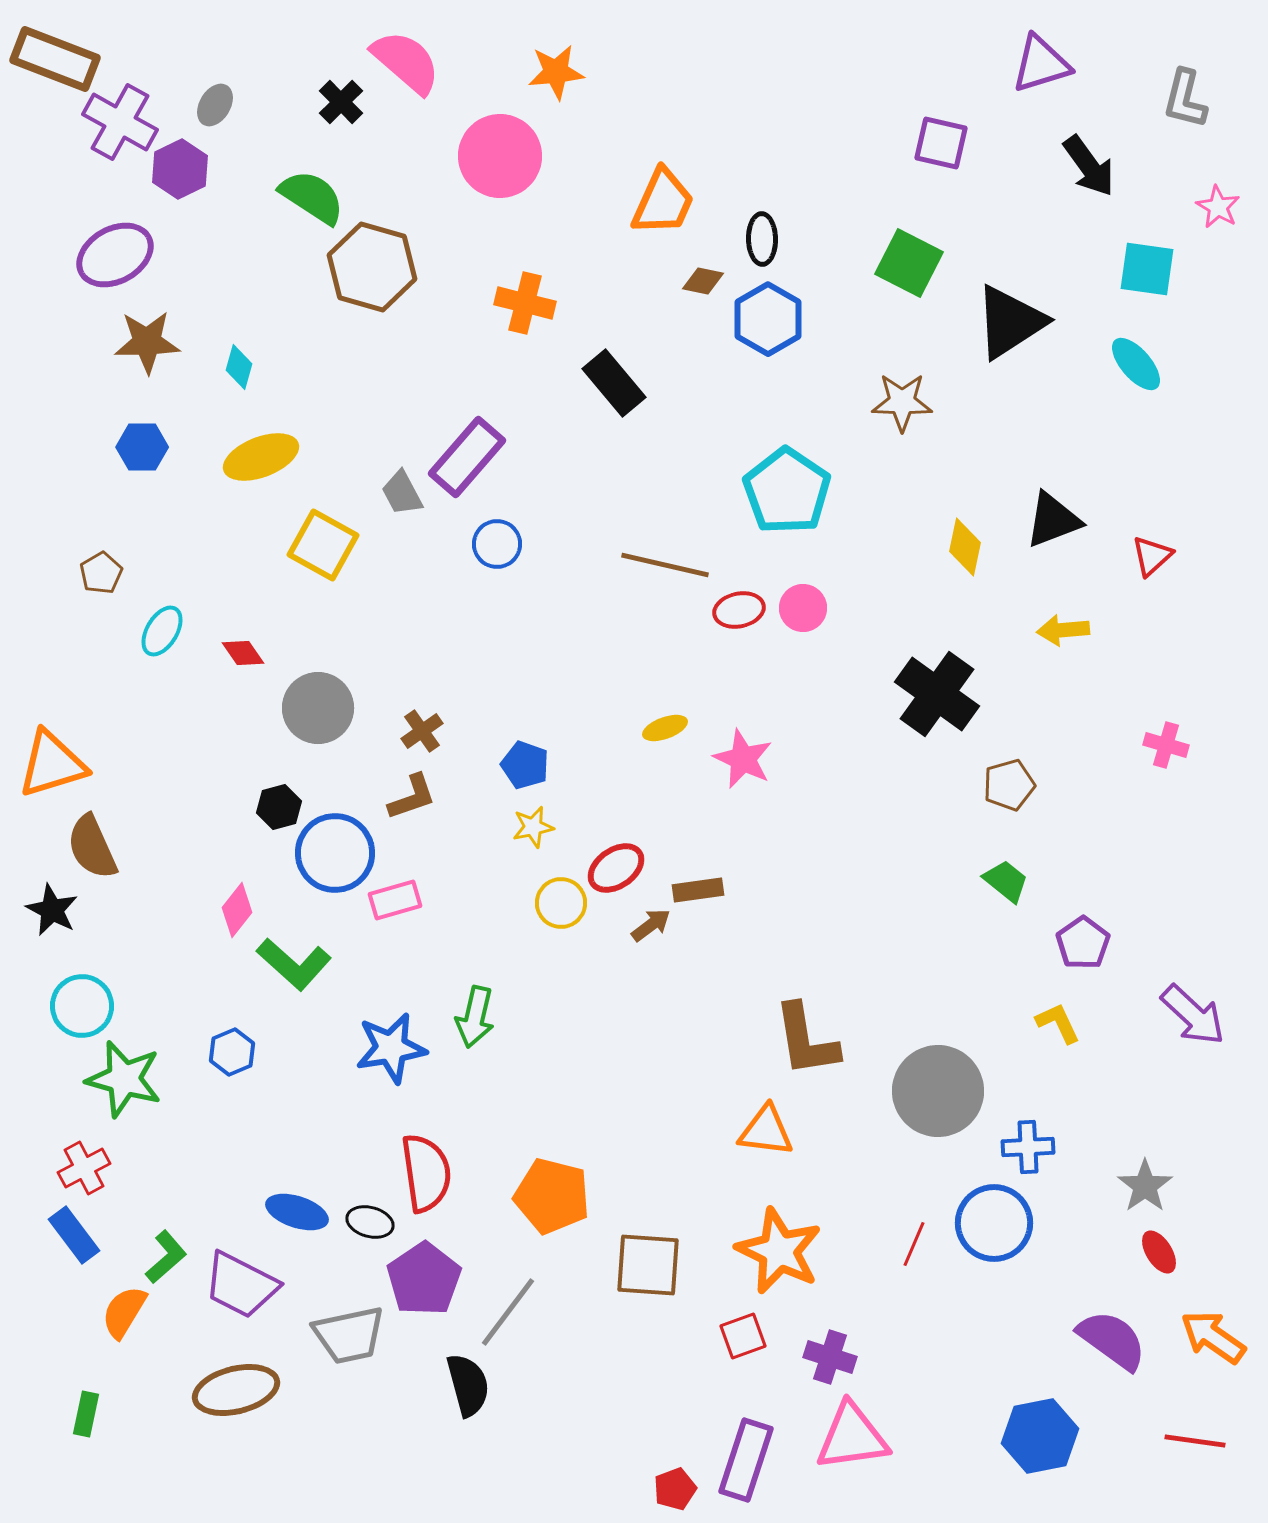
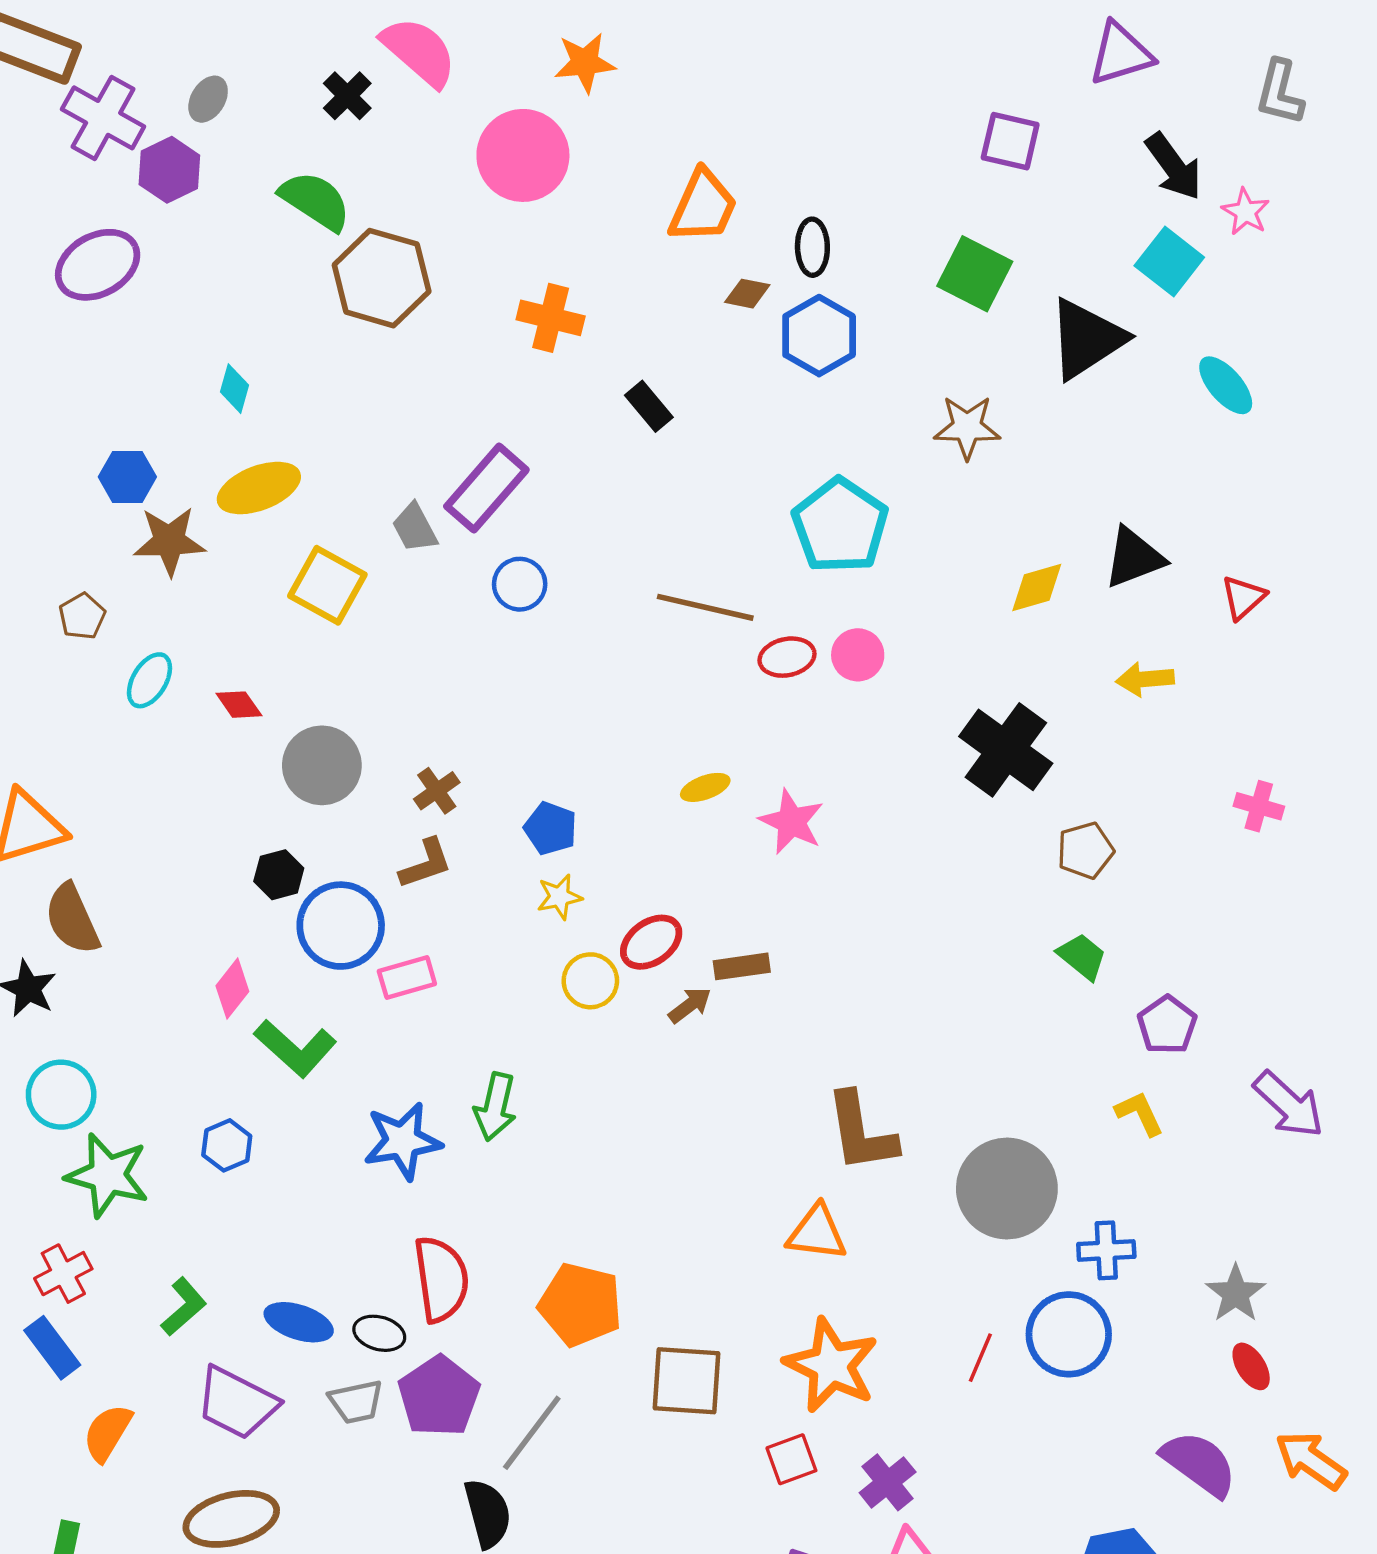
pink star: (1218, 207) -> (1246, 212), moved
cyan square: (1147, 269) -> (1169, 262), moved, turned 30
brown star: (147, 342) -> (169, 541), moved
black rectangle: (614, 383) -> (649, 406), size x0.7
yellow diamond: (965, 547) -> (1037, 587), turned 62
green L-shape: (166, 1257) -> (184, 1307), moved
gray trapezoid: (349, 1335) -> (356, 1402), moved, size x0.7
purple cross: (830, 1357) -> (888, 1482), turned 33

